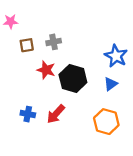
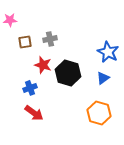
blue cross: (28, 114) -> (30, 88), moved, turned -32
red arrow: (56, 114) -> (34, 113), moved, turned -96

